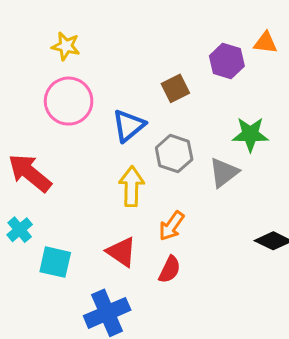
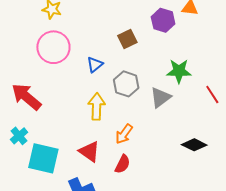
blue triangle: (129, 126) -> (95, 65), size x0.7
cyan square: (55, 262) -> (43, 158), size x1.4

